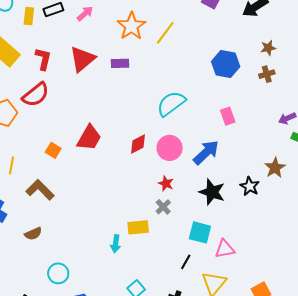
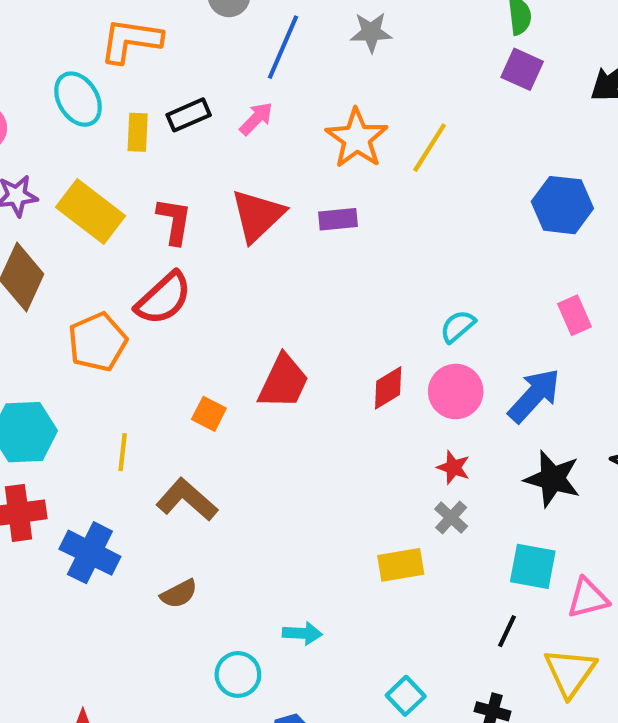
cyan semicircle: (171, 104) -> (458, 326), moved, size x0.6
cyan arrow: (116, 244) -> (302, 633), moved, turned -90

